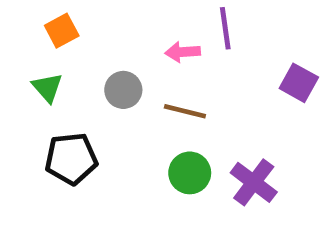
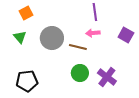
pink arrow: (183, 52) -> (93, 33), moved
gray circle: (123, 90) -> (52, 38), size x1.5
black pentagon: (71, 159) -> (27, 81), moved

